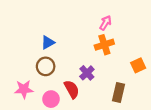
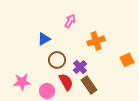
pink arrow: (105, 23) -> (70, 21), moved
brown circle: (46, 66) -> (57, 60), moved
brown rectangle: (118, 93) -> (89, 85), moved, turned -48

